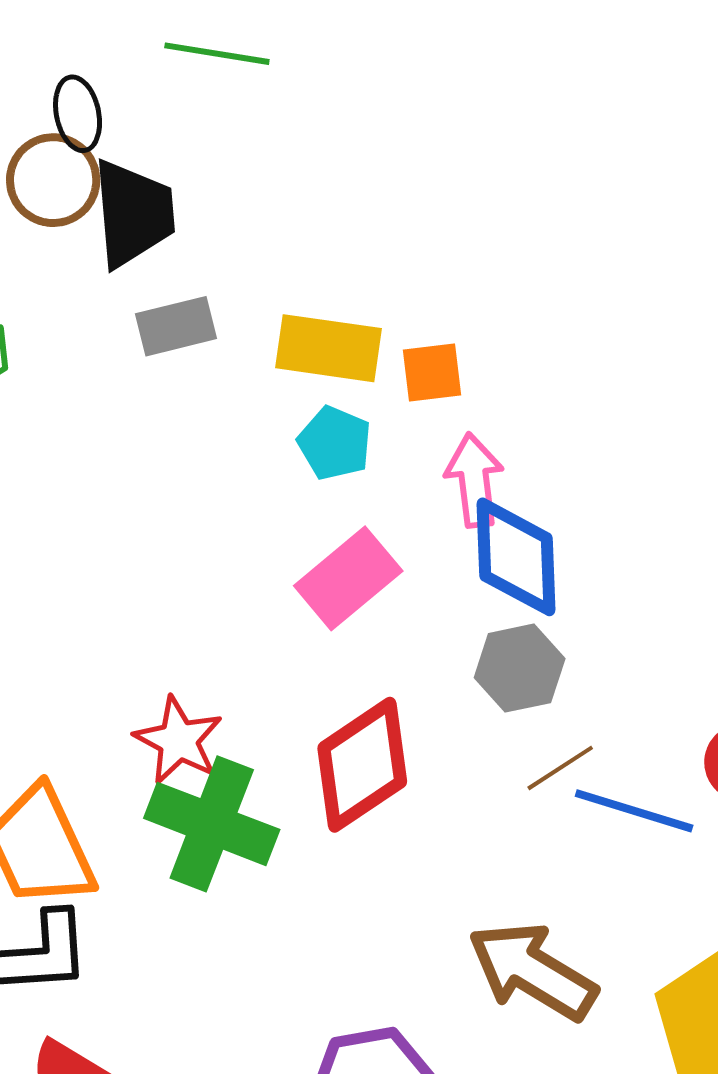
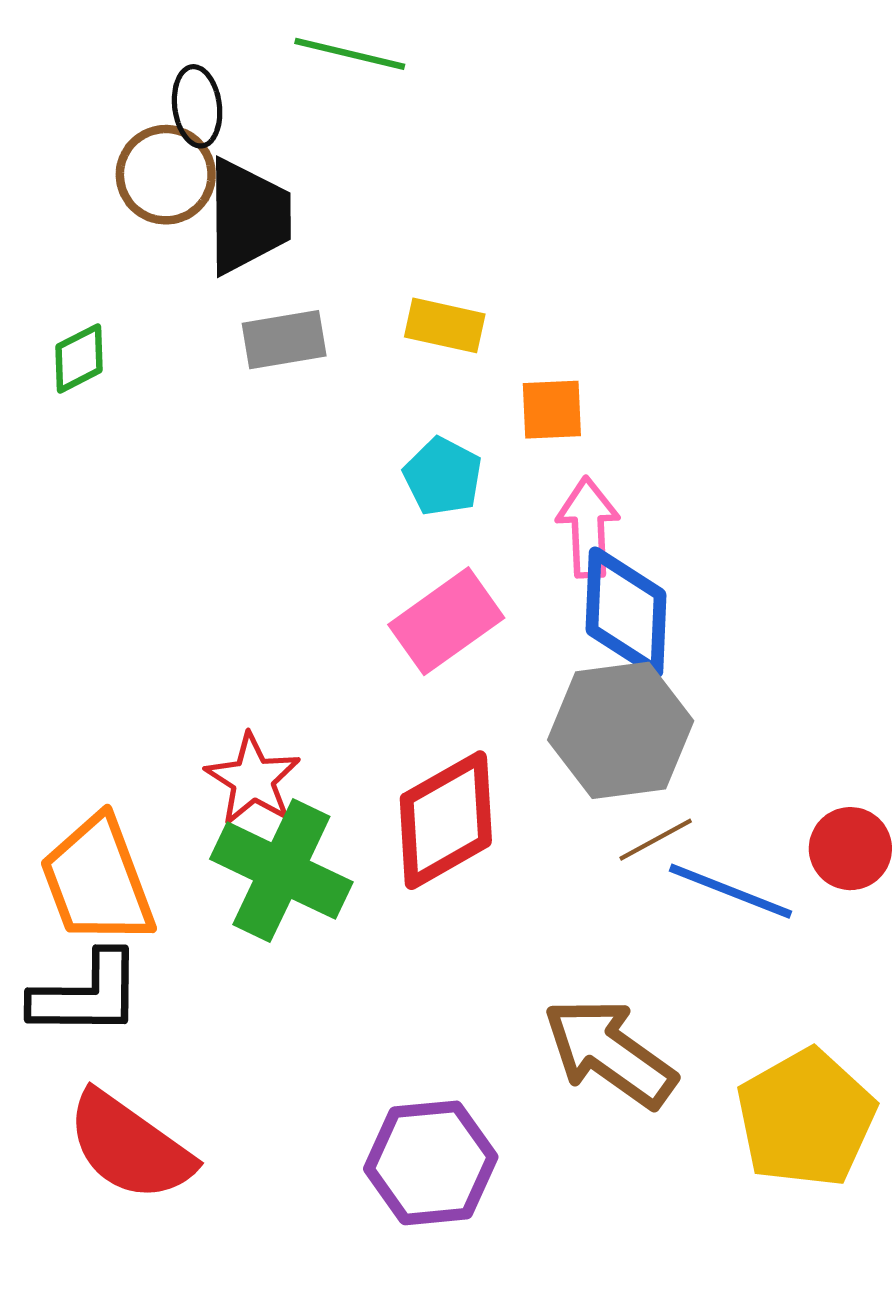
yellow rectangle: (328, 348) -> (445, 325), moved, size x0.7
gray hexagon: (520, 668) -> (621, 730), size x1.5

